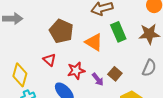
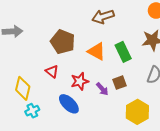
green rectangle: (118, 32) -> (123, 52), moved
brown square: (115, 74) -> (120, 83), turned 32

